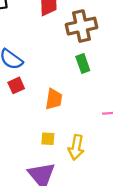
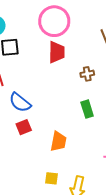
brown cross: (81, 26) -> (87, 74), size x0.5

